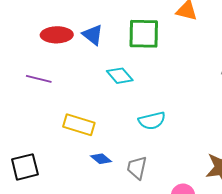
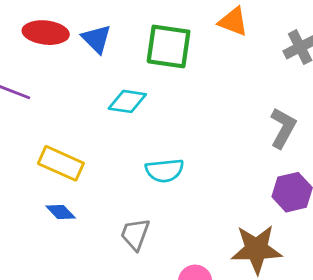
cyan diamond: (120, 76) -> (127, 101), turned -48
blue diamond: (101, 159) -> (61, 212), moved

